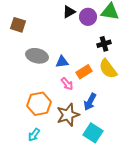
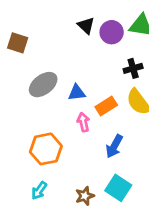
black triangle: (69, 12) -> (86, 25), turned -48
gray ellipse: (37, 56) -> (43, 85), turned -50
pink arrow: (67, 84) -> (83, 122), turned -152
brown star: (68, 115) -> (85, 196), moved, size x0.6

